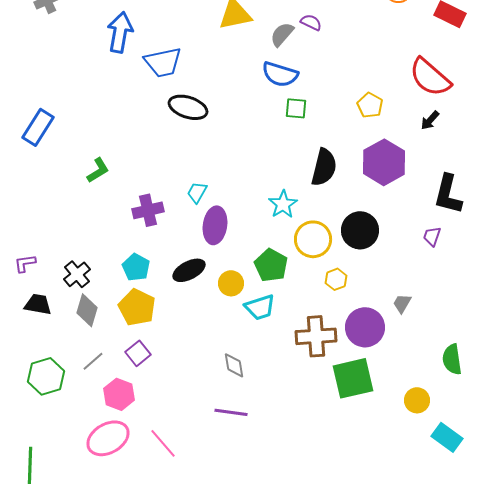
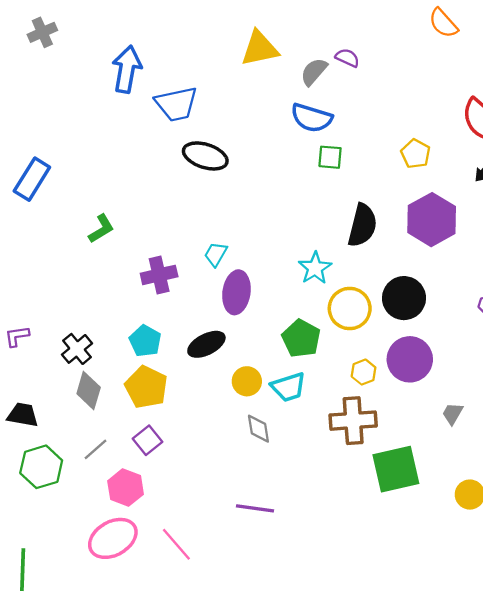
yellow hexagon: (336, 279) -> (364, 372), moved
yellow circle: (231, 283) -> (247, 381), moved
gray trapezoid: (402, 303) -> (453, 414), moved
black trapezoid: (38, 304) -> (23, 415), moved
purple circle: (365, 327) -> (410, 359), moved
gray diamond: (234, 365) -> (258, 429), moved

